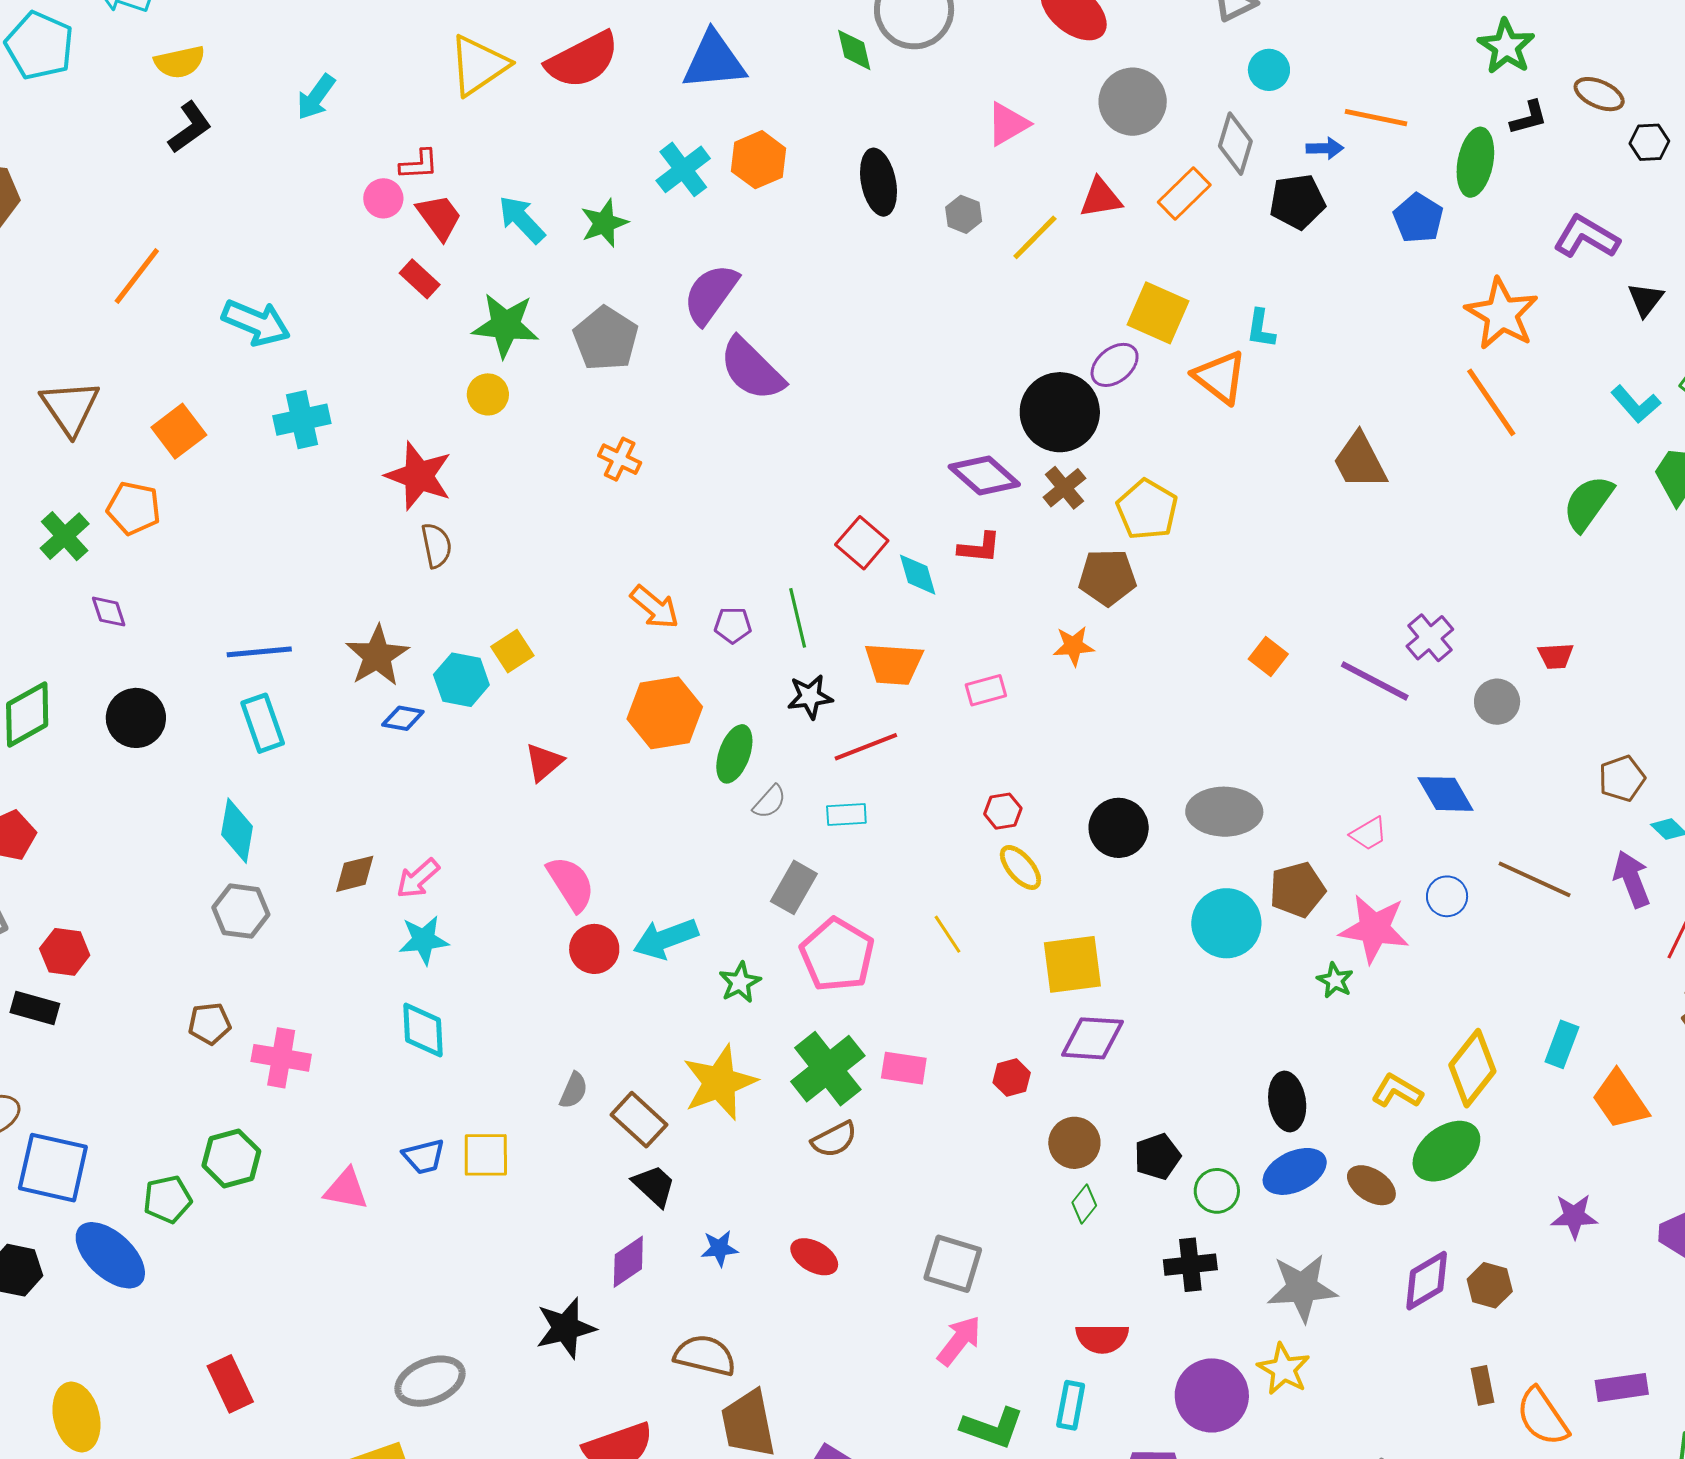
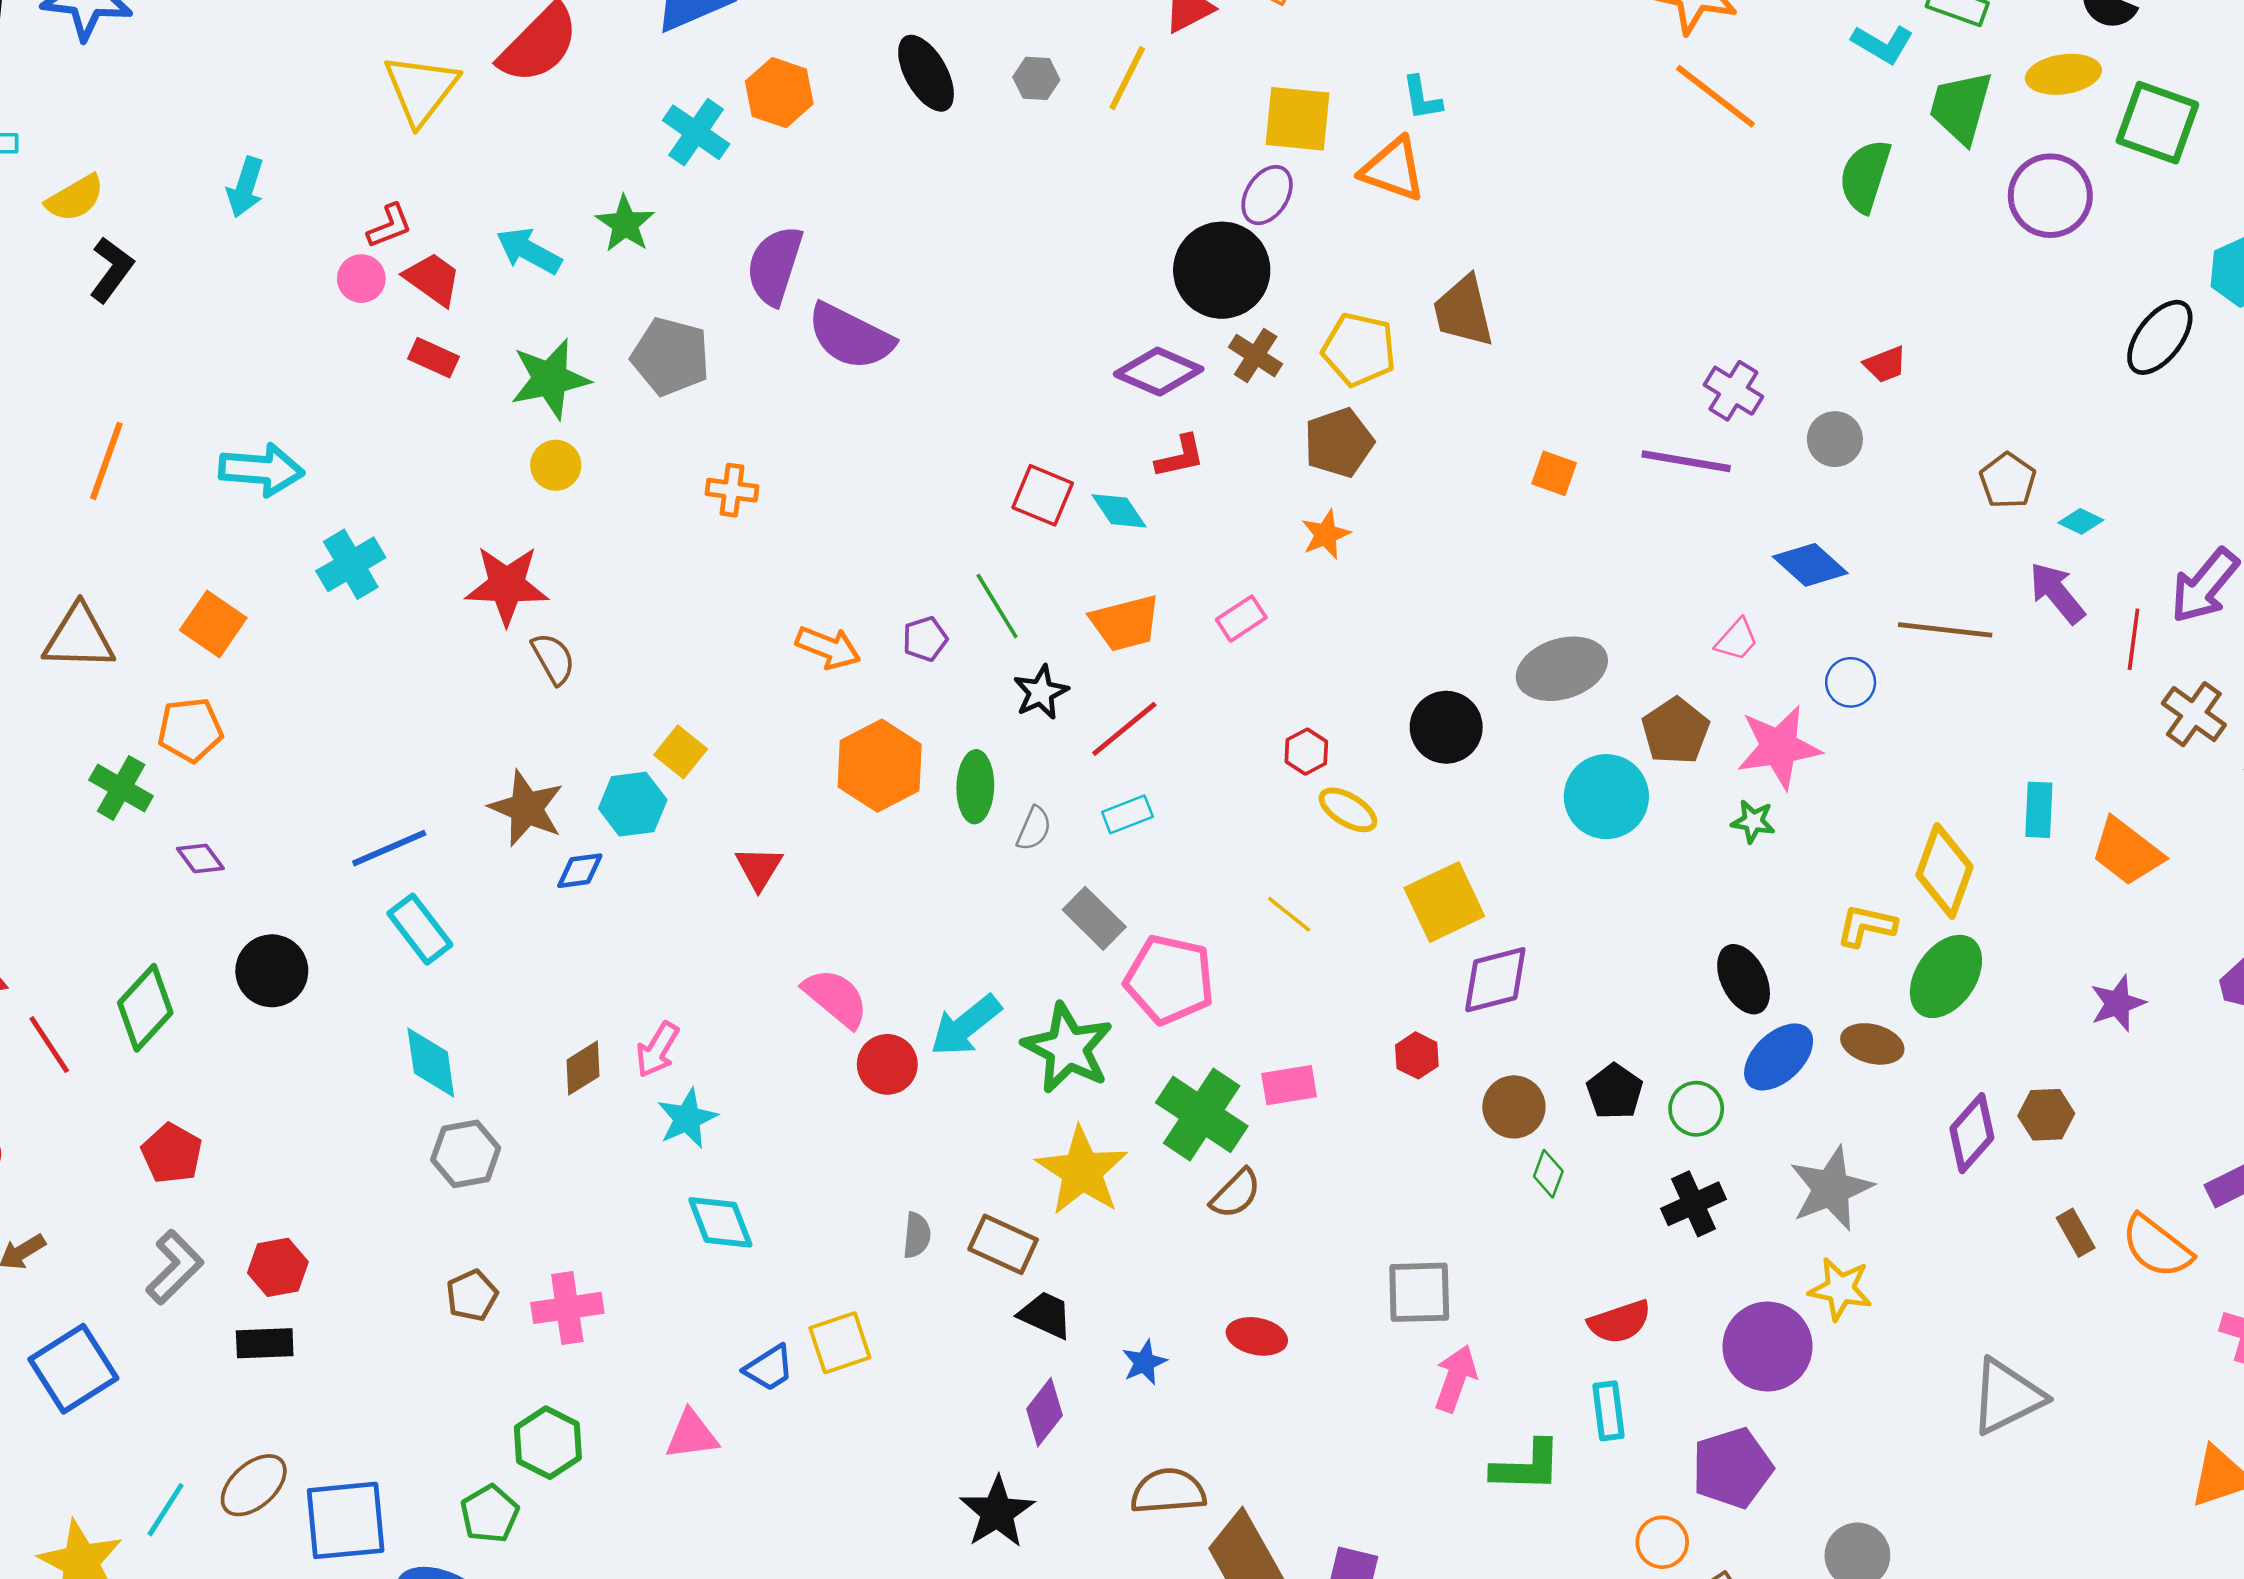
brown triangle: (70, 407) -> (79, 638), turned -36
brown trapezoid: (1360, 461) -> (1463, 311), moved, turned 32
gray rectangle: (794, 887) -> (1094, 918), turned -57
green star: (740, 982) -> (1068, 1048), size x1.8

